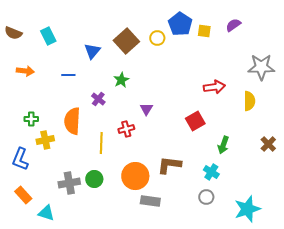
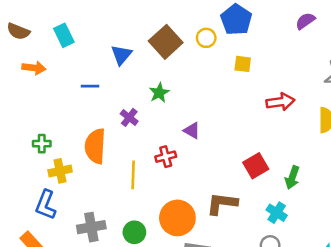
yellow square: (204, 31) -> (243, 64), moved
orange arrow: (25, 71) -> (34, 68), moved
purple triangle: (146, 109) -> (192, 131), turned -32
red square: (195, 121) -> (256, 166), moved
blue L-shape: (20, 159) -> (46, 205), moved
green circle: (94, 179) -> (134, 232), moved

